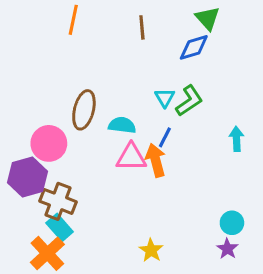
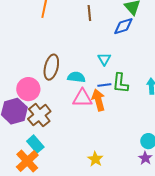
green L-shape: (189, 101) -> (120, 83), moved, turned 130
blue line: (165, 137) -> (104, 85), turned 56
brown cross: (58, 201) -> (39, 115), moved, turned 30

